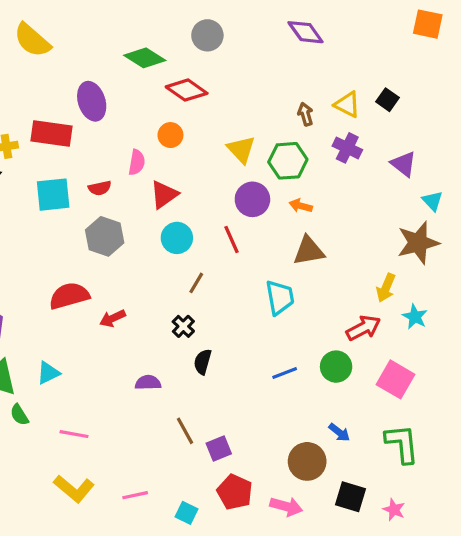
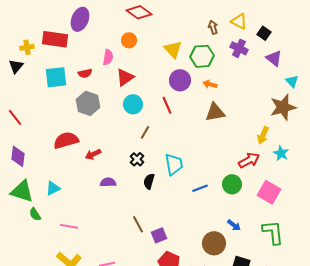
black square: (388, 100) -> (264, 33), moved
purple ellipse: (92, 101) -> (80, 19), turned 40
cyan trapezoid: (280, 297) -> (174, 164), moved
purple semicircle: (148, 383) -> (108, 182), moved

